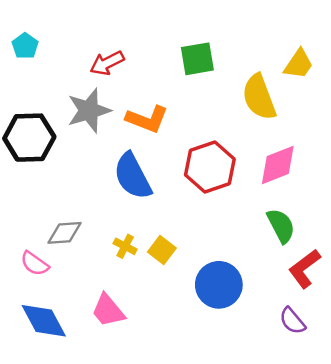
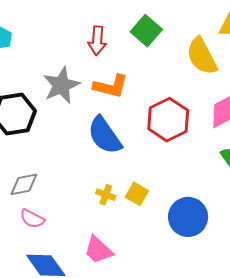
green square: (197, 59) -> (146, 31), turned -32
red arrow: (107, 63) -> (97, 41), moved, turned -52
gray diamond: (64, 233) -> (24, 184), moved

